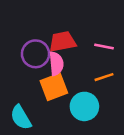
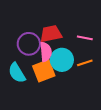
cyan circle: (84, 106) -> (62, 60), moved
cyan semicircle: (21, 117) -> (17, 73), moved

